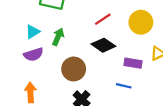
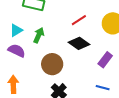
purple semicircle: (33, 54) -> (17, 51), turned -138
purple rectangle: (133, 63) -> (105, 60), turned -63
blue line: (124, 86) -> (103, 88), moved

